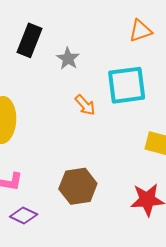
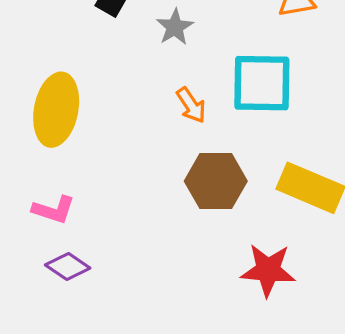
brown hexagon: (78, 186) -> (216, 181), moved

